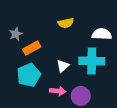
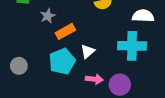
white triangle: (63, 66) -> (88, 51), moved

